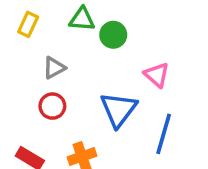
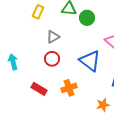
blue triangle: (118, 110) -> (90, 61), turned -30

